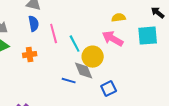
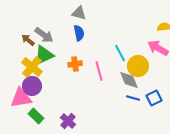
pink line: (54, 34) -> (99, 71), moved
blue line: (69, 81) -> (133, 98), moved

